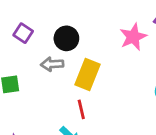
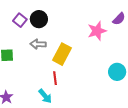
black circle: (66, 38) -> (39, 19), moved

